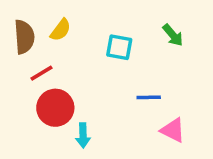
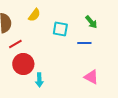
yellow semicircle: (61, 30) -> (34, 15), moved
blue line: (149, 97) -> (84, 43), moved

